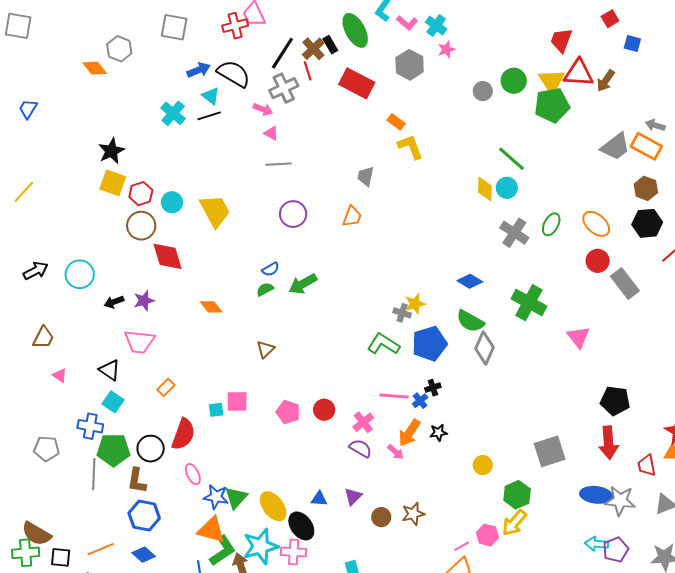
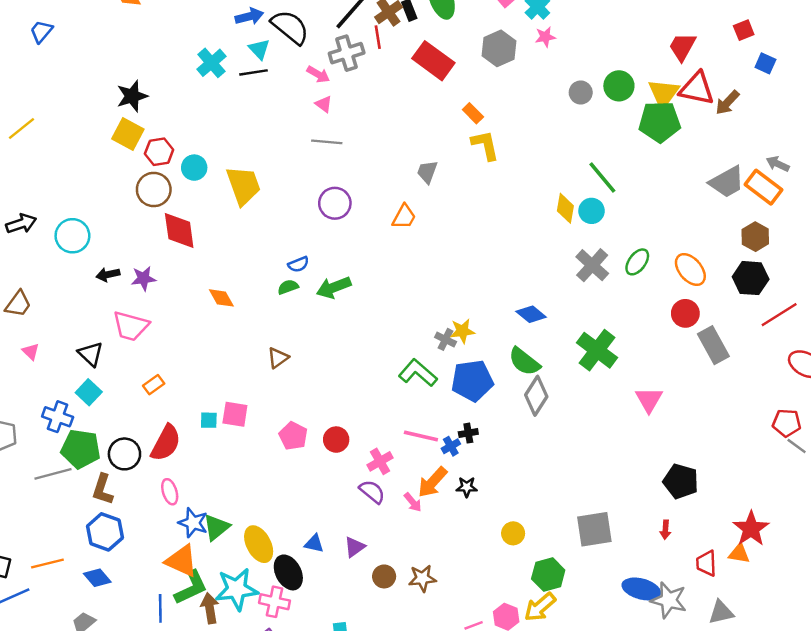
red arrow: (608, 443) -> (665, 530), size x0.5
gray line: (94, 474) -> (53, 474), turned 64

